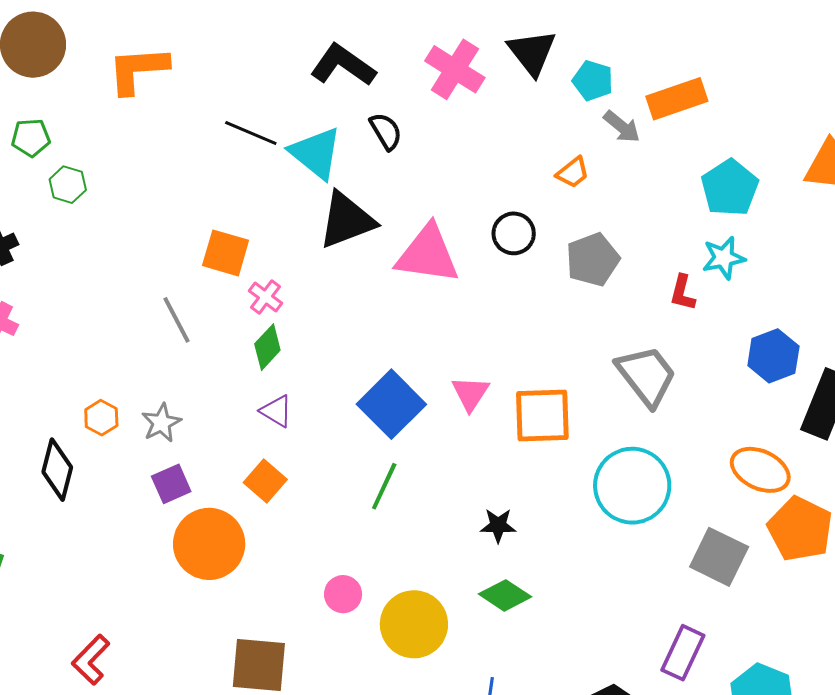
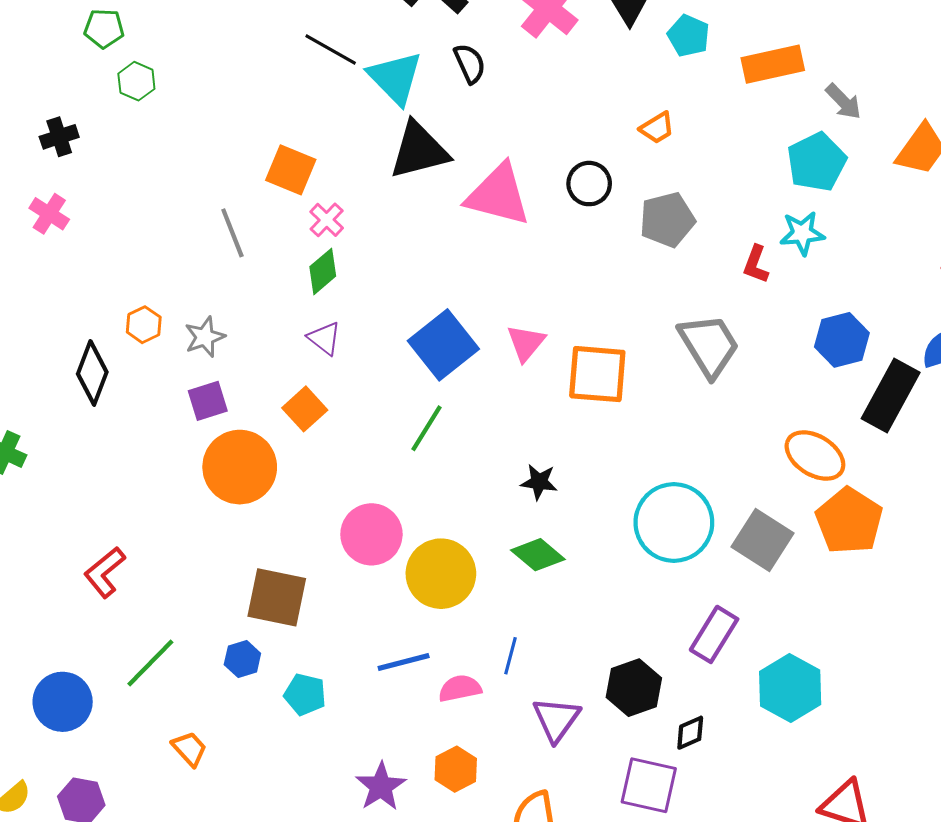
gray arrow: (622, 127) -> (843, 102), moved
cyan circle: (632, 486) -> (674, 523), moved
pink circle: (343, 594) -> (371, 534), size x1.6

